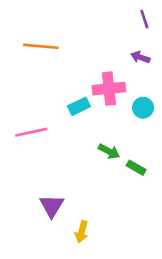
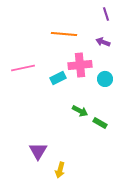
orange line: (41, 46) -> (64, 34), moved
pink line: (31, 132) -> (23, 68), moved

